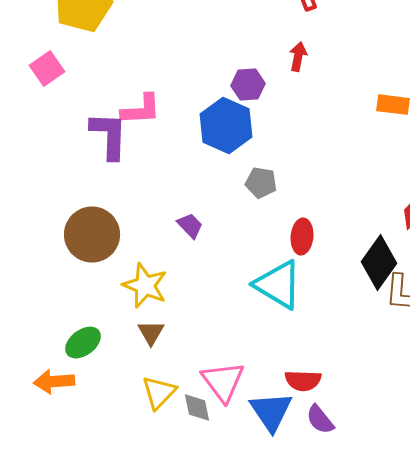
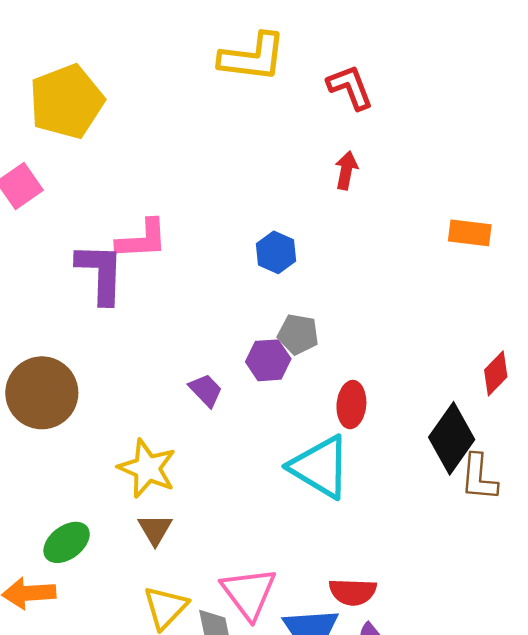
purple hexagon: (248, 85) -> (268, 360), moved
blue hexagon: (226, 126) -> (276, 252), moved, size x0.6
brown circle: (92, 235) -> (42, 393), moved

